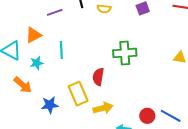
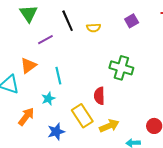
green cross: (125, 53) -> (121, 68), turned 30
cyan star: (37, 63) -> (48, 99), moved
orange arrow: (23, 85) -> (26, 117), turned -84

